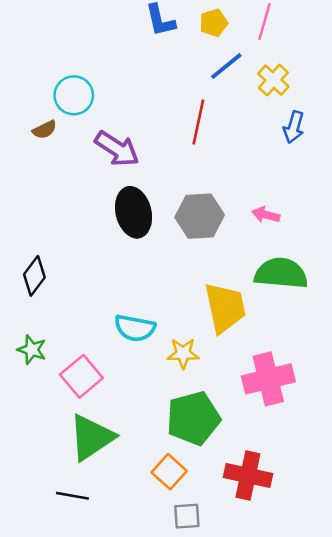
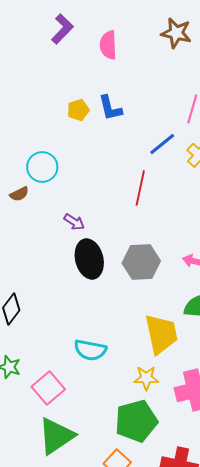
yellow pentagon: (214, 23) -> (78, 110), moved
purple arrow: (117, 149) -> (74, 222), moved, size x0.6
yellow star: (183, 353) -> (146, 378), moved

